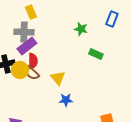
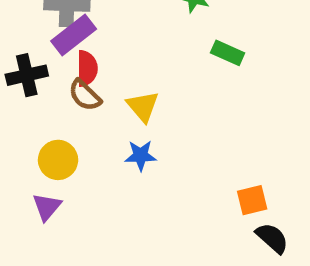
yellow circle: (20, 70) -> (58, 160), moved
blue star: (66, 100) -> (141, 155), moved

